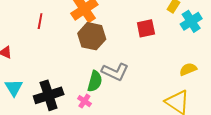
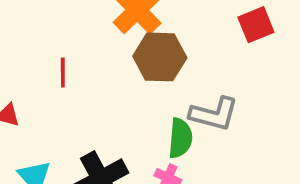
red line: (40, 21) -> (63, 73), moved

